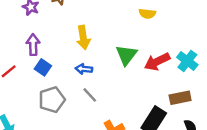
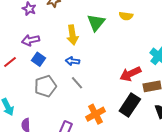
purple arrow: (33, 45) -> (31, 40), turned -102
green triangle: (126, 55) -> (96, 23), moved
red arrow: (157, 62) -> (130, 74), moved

